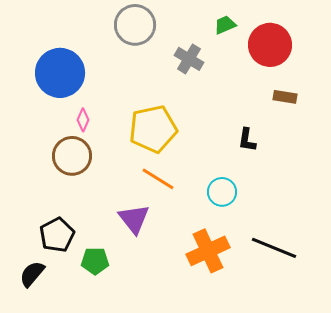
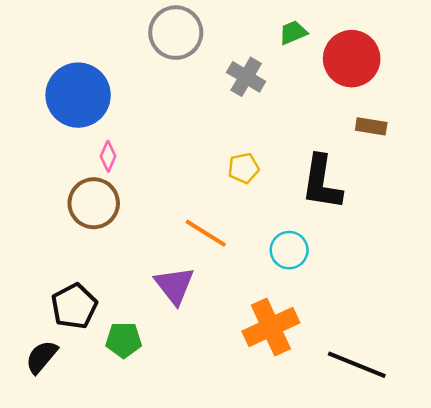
yellow pentagon: (153, 129) -> (244, 168), moved, size x0.5
black L-shape: (247, 140) -> (322, 182), size x1.8
black line: (274, 248) -> (357, 365), moved

